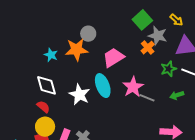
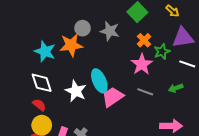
gray star: (158, 36) -> (110, 31), moved
cyan star: (51, 55) -> (45, 51), size x1.5
pink trapezoid: (113, 58) -> (113, 97), moved
green star: (169, 69) -> (162, 51), moved
pink star: (133, 87) -> (142, 64), moved

